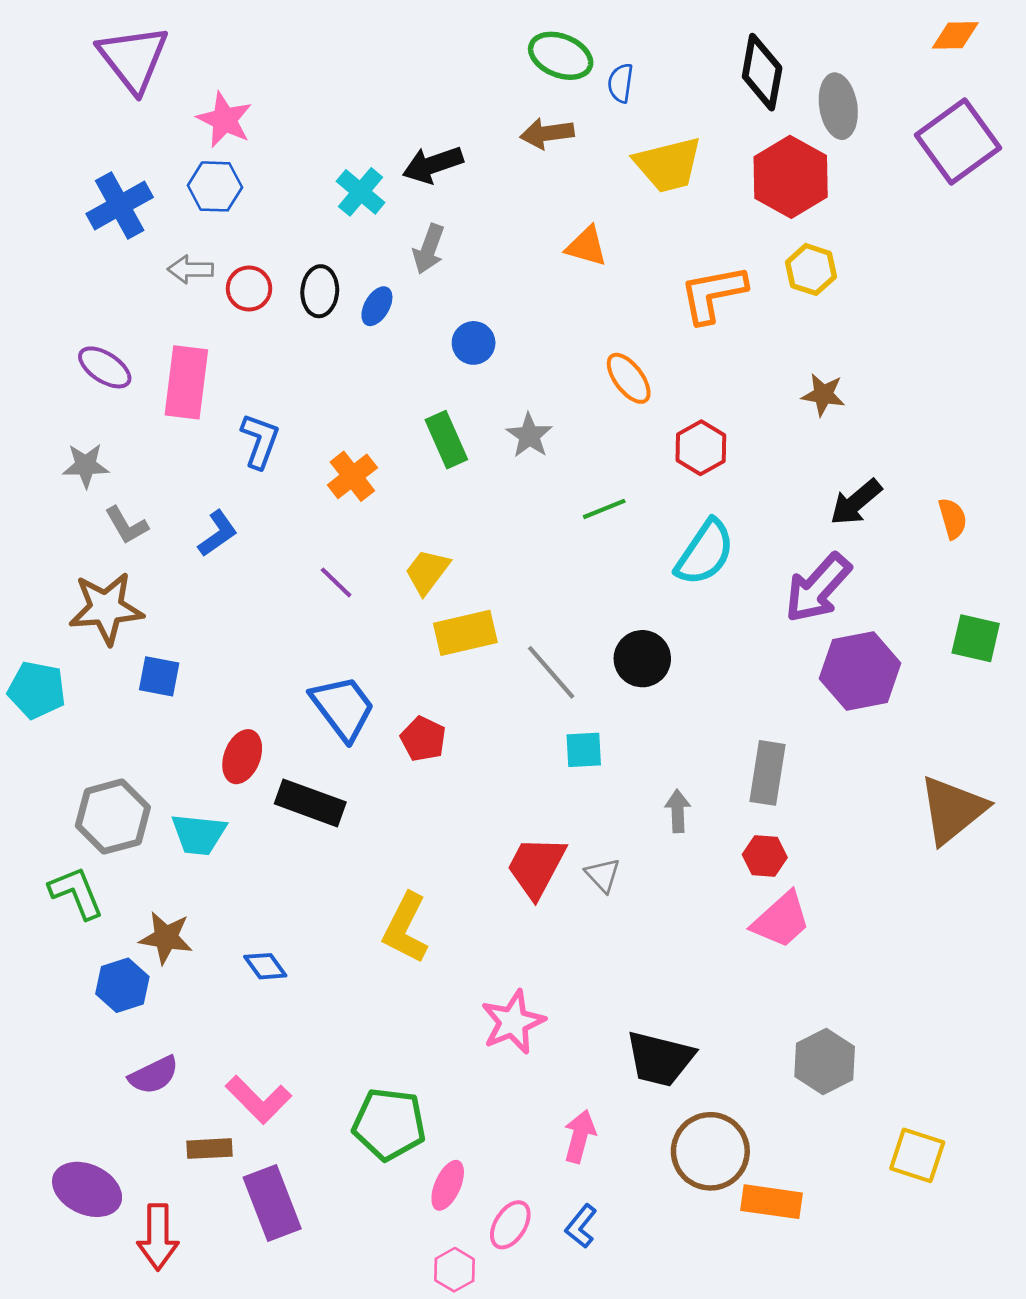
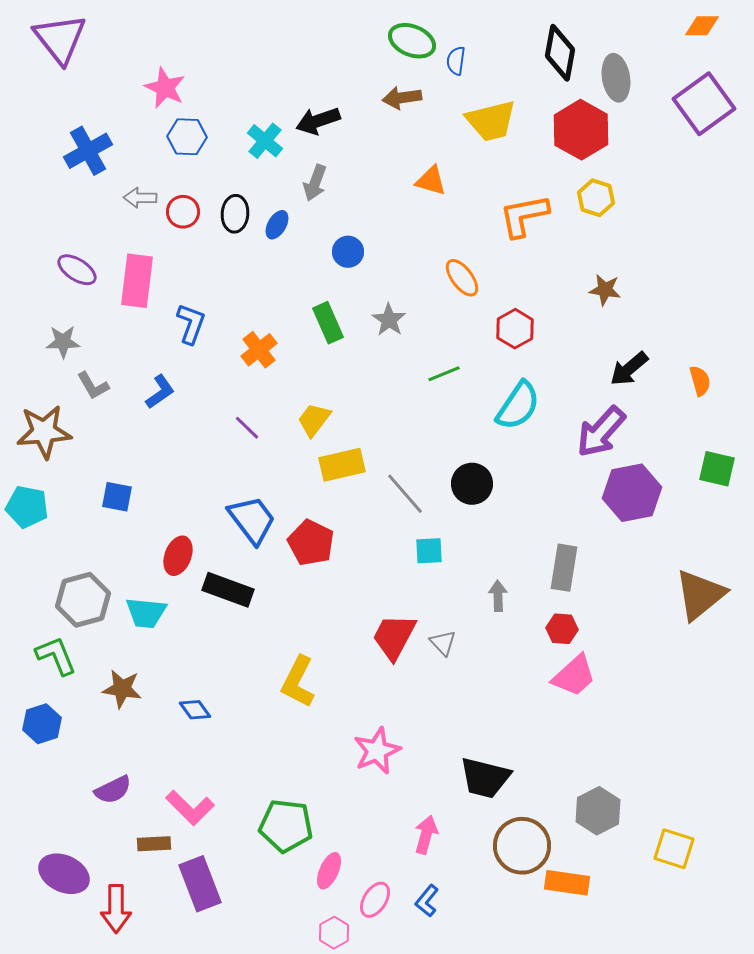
purple triangle: (133, 59) -> (60, 39), moved
blue hexagon: (215, 186) -> (187, 137), moved
brown star: (106, 608) -> (44, 432), moved
red pentagon: (423, 739) -> (311, 543), size x1.4
blue hexagon: (122, 985) -> (42, 724), moved
gray hexagon: (825, 1061) -> (598, 811), moved

